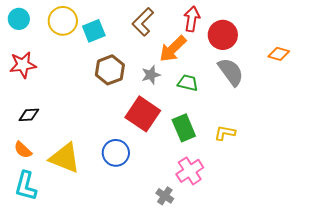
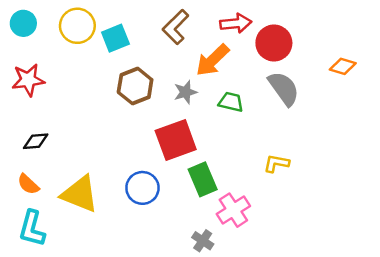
red arrow: (192, 19) -> (236, 23), turned 75
red square: (143, 114) -> (176, 140), turned 36
green rectangle: (184, 128) -> (203, 179), moved

